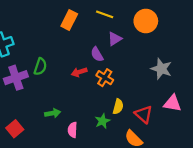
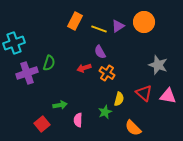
yellow line: (105, 14) -> (99, 29), moved
purple triangle: (115, 39) -> (118, 26), moved
red triangle: (144, 114) -> (144, 93), moved
red square: (15, 129) -> (42, 124), moved

